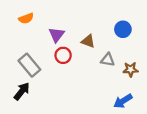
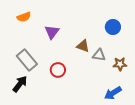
brown triangle: (88, 41) -> (83, 46), moved
red circle: (63, 55) -> (58, 70), moved

